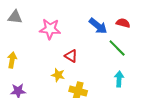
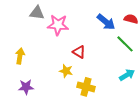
gray triangle: (15, 17) -> (37, 13), moved
cyan arrow: (119, 79) -> (127, 75), turned 56

